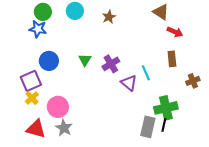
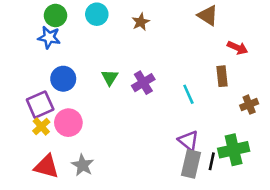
red arrow: (175, 32) -> (237, 48), moved
purple triangle: (129, 83) -> (188, 141), moved
pink circle: (58, 107) -> (68, 123), moved
green cross: (166, 108) -> (234, 150), moved

